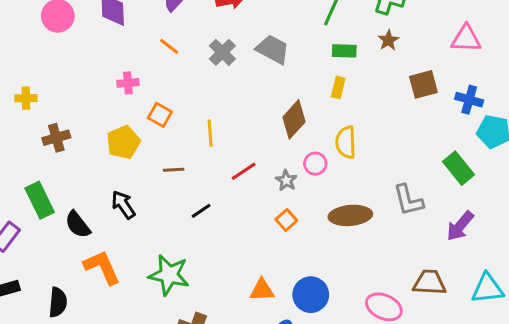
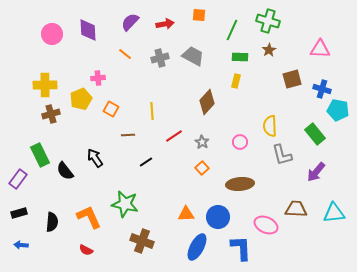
gray cross: (222, 52) -> (160, 58), turned 30
yellow cross: (26, 98) -> (45, 85), moved, size x1.6
orange square: (160, 115) -> (111, 109), moved
yellow pentagon: (123, 142) -> (81, 99), moved
yellow semicircle: (346, 142) -> (270, 126), moved
pink circle: (315, 164) -> (240, 142), moved
brown ellipse: (350, 215) -> (240, 184), moved
orange L-shape: (102, 267) -> (89, 217), moved

